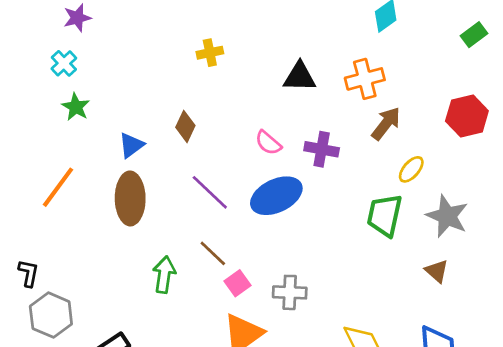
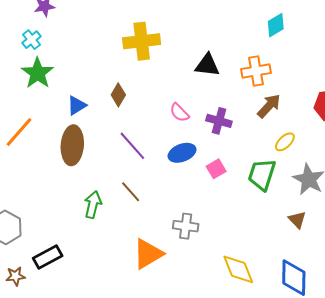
yellow cross: (210, 53) -> (142, 41), size x1.8
green star: (76, 107) -> (38, 73), size x1.5
blue ellipse: (276, 196) -> (182, 153), size x0.7
pink square: (238, 283) -> (216, 169), moved

